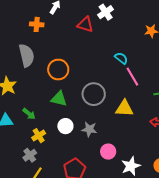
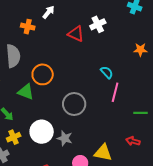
pink line: (132, 77) -> (115, 92), turned 36
green triangle: (59, 99) -> (26, 92), moved
yellow triangle: (124, 108) -> (103, 153), moved
white circle: (65, 126) -> (42, 132), size x1.5

